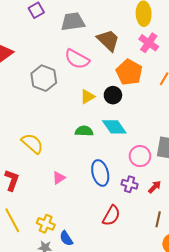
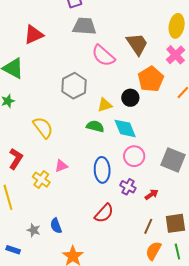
gray trapezoid: (73, 22) -> (84, 26), moved
gray hexagon: (44, 78) -> (74, 86), moved
yellow triangle: (87, 97) -> (105, 105), moved
pink circle: (140, 156) -> (134, 156), moved
yellow cross: (46, 224) -> (41, 180), moved

